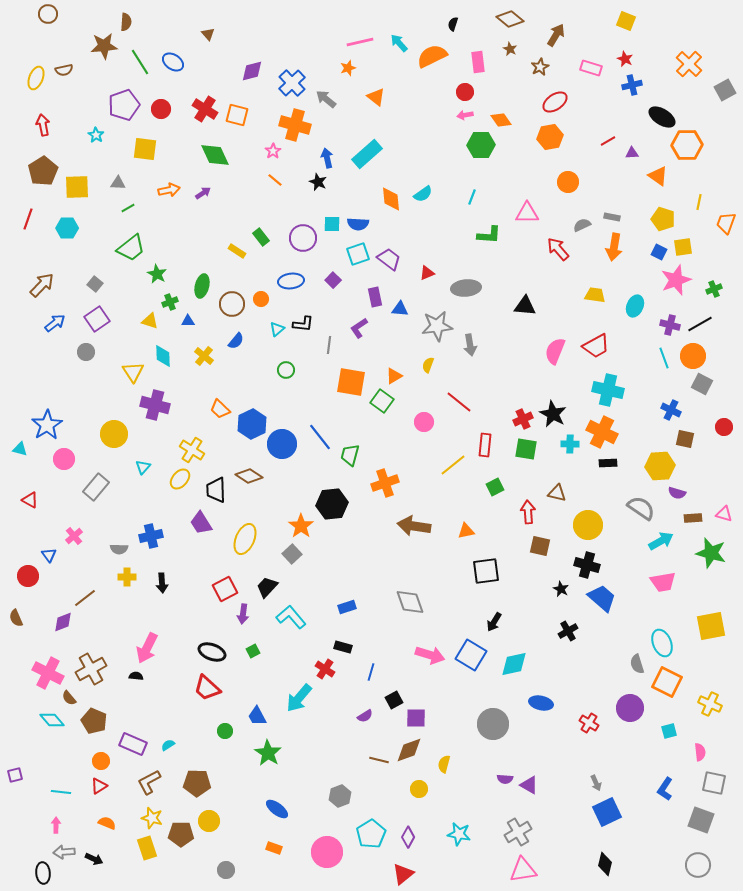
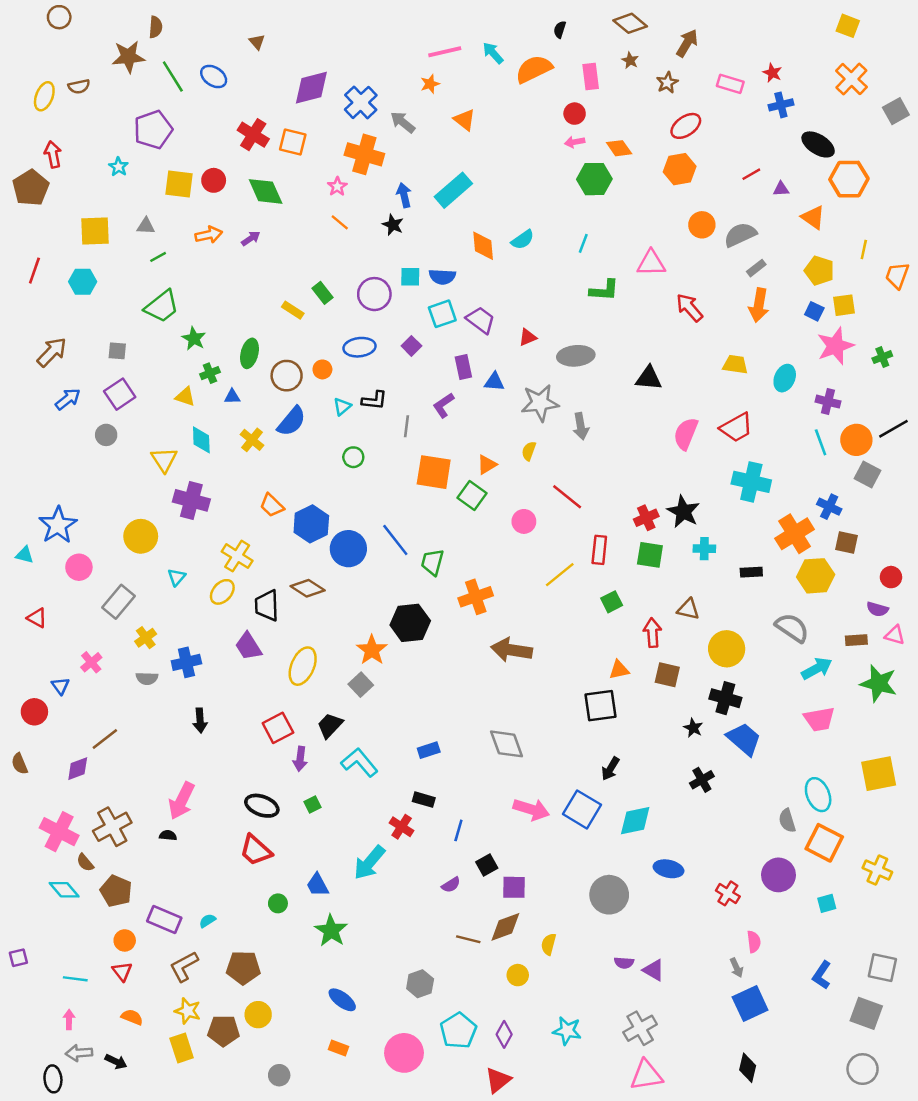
yellow square: (626, 21) -> (848, 26), moved
purple diamond: (252, 71) -> (311, 88), size x1.4
red circle: (161, 109) -> (214, 180), moved
brown pentagon: (43, 171) -> (31, 188), moved
gray rectangle: (612, 217) -> (756, 268), turned -49
gray semicircle: (582, 225) -> (740, 235), moved, size x1.5
gray square: (95, 284) -> (117, 351), turned -35
black line: (700, 324) -> (893, 429), moved
blue semicircle: (236, 341) -> (292, 421), size x1.5
red circle: (724, 427) -> (891, 577), moved
orange cross: (602, 432) -> (795, 534), moved, turned 32
purple semicircle: (677, 493) -> (877, 609), moved
orange triangle: (466, 531) -> (619, 670), moved
yellow cross: (127, 577) -> (146, 638), moved, turned -36
pink semicircle: (700, 752) -> (754, 942), moved
red triangle: (99, 786) -> (122, 971), turned -36

